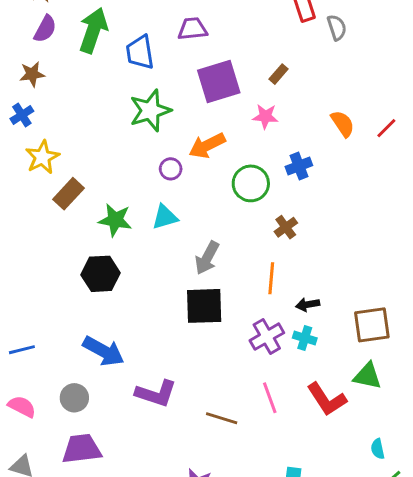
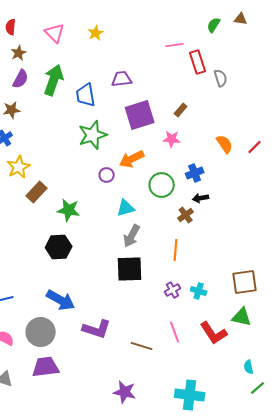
cyan triangle: (165, 217) -> (126, 208), moved
black arrow: (308, 304) -> (201, 198), moved
purple cross: (267, 337) -> (173, 290), size x0.7
gray circle: (74, 398) -> (41, 332), size x1.5

